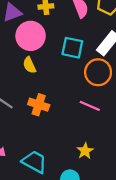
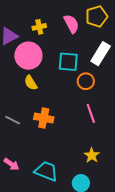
orange circle: (98, 72) -> (86, 81), moved, size x0.7
pink line: (90, 106) -> (91, 113), turned 54

